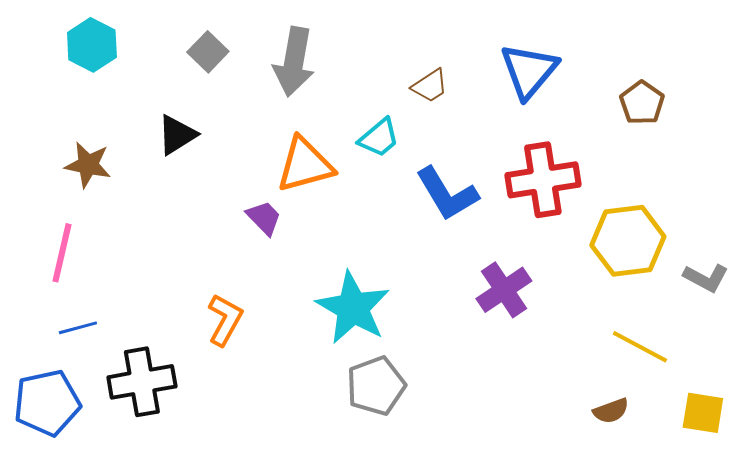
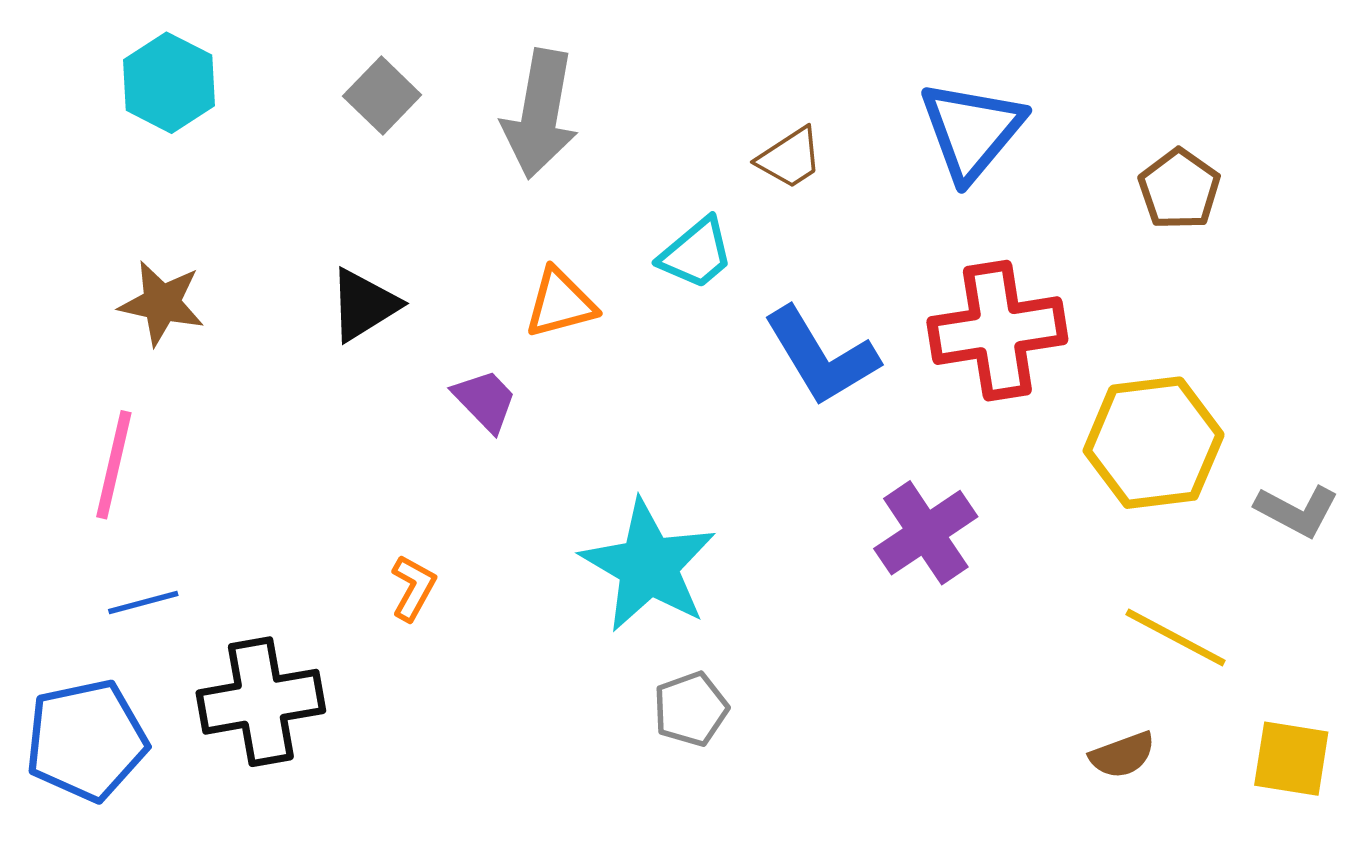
black triangle: (177, 135) -> (364, 305), moved
orange triangle: (305, 165) -> (560, 303), size x0.7
orange L-shape: (225, 320) -> (413, 588), size x0.7
gray pentagon: (376, 386) -> (691, 709), size x0.7

